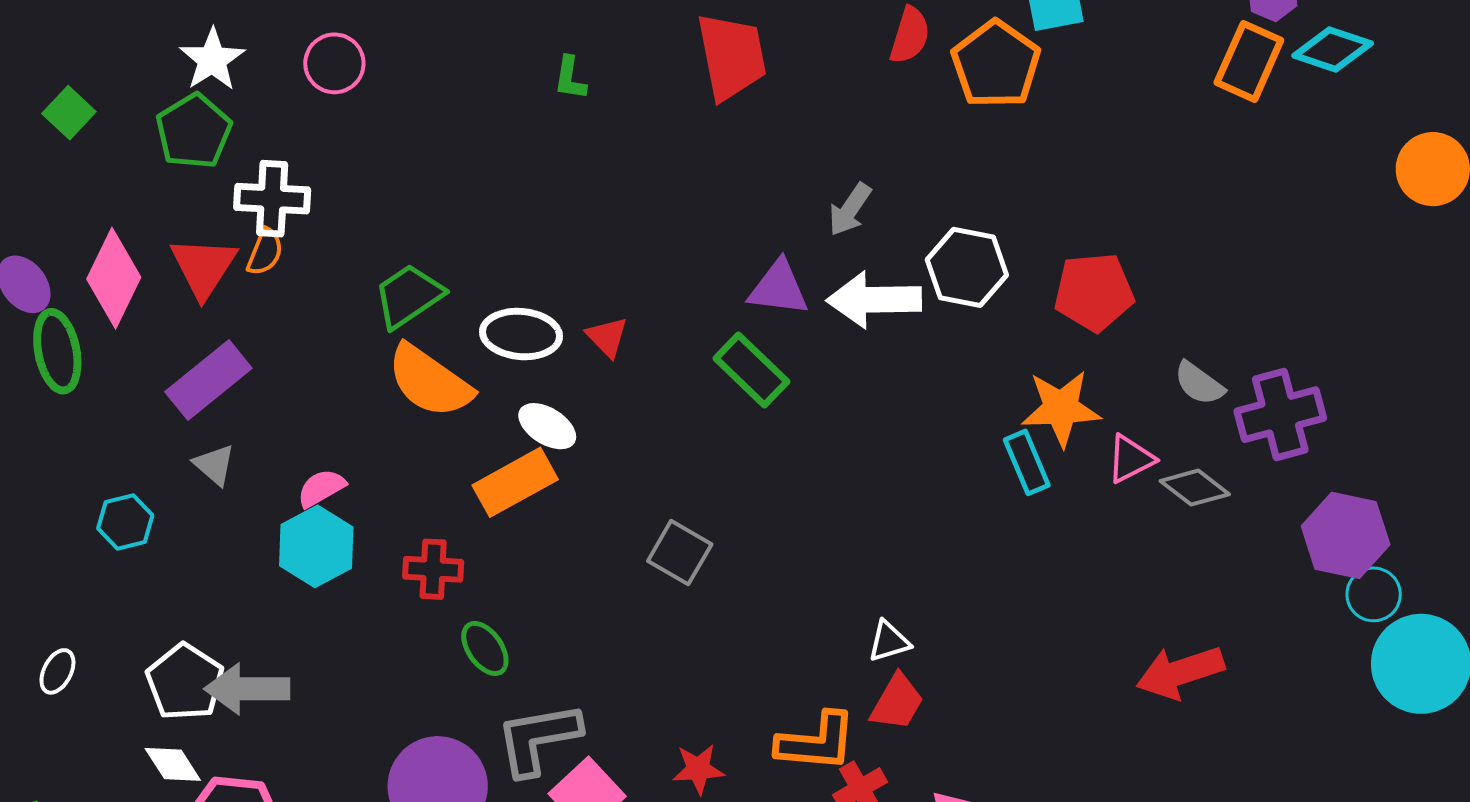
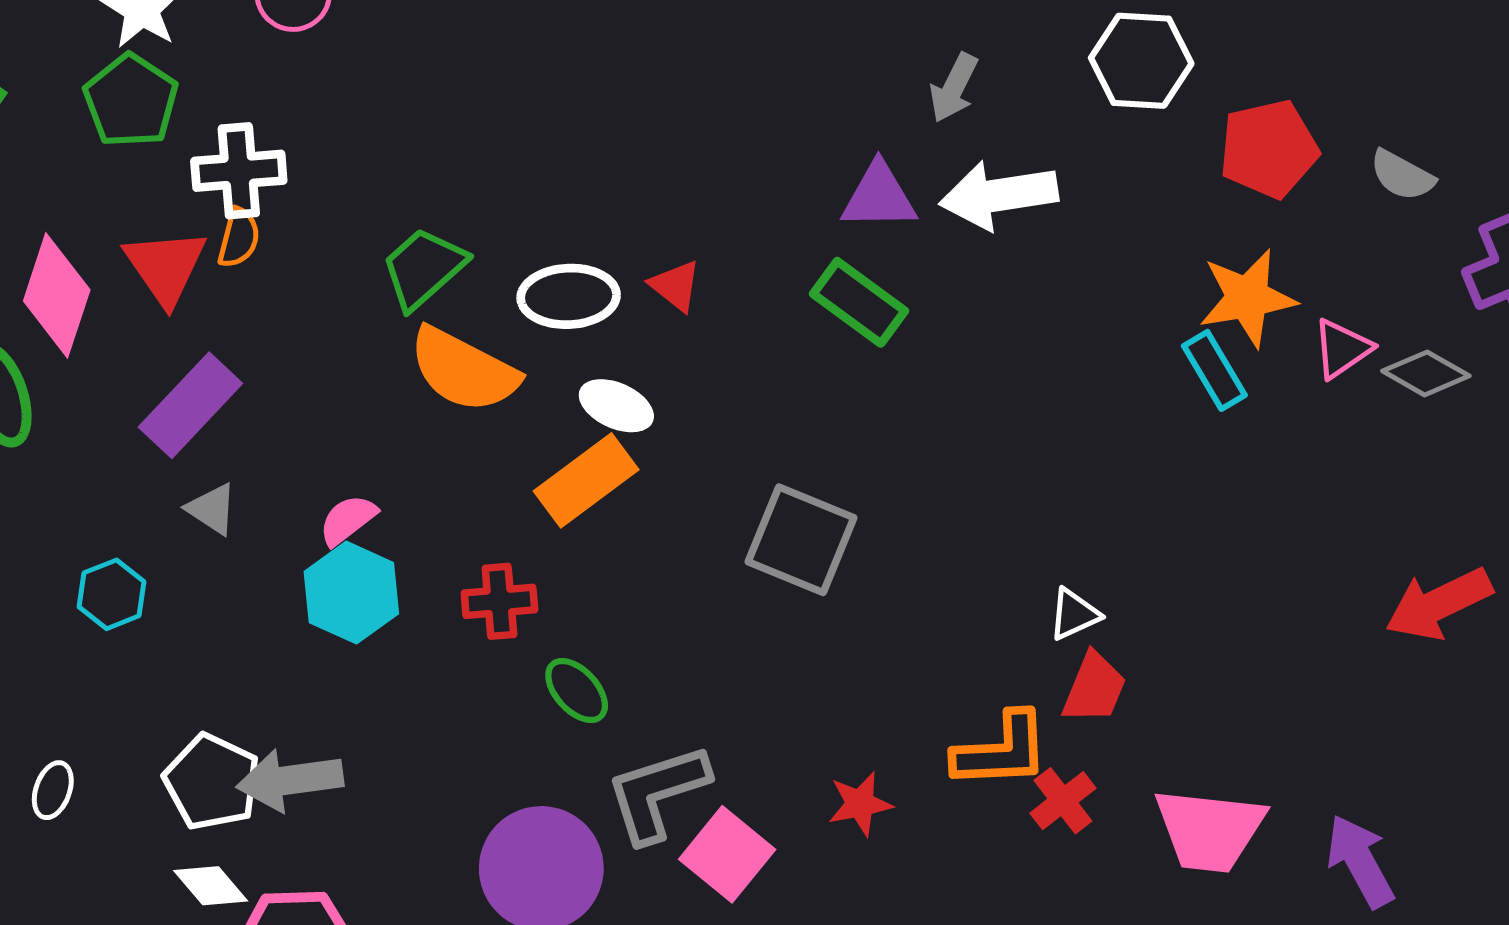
white hexagon: (967, 267) -> (1141, 61), moved
gray semicircle: (1199, 383) -> (1402, 175), moved
gray square: (680, 553) -> (801, 540), size x1.4

